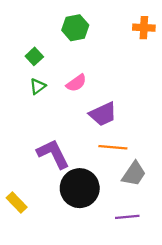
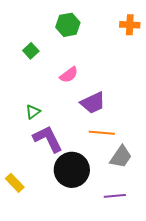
green triangle: (38, 86) -> (33, 112), moved

